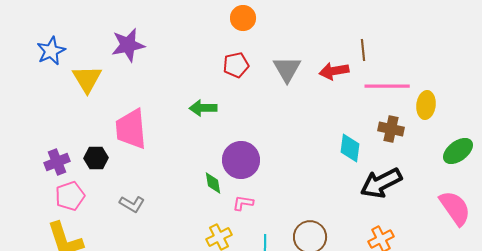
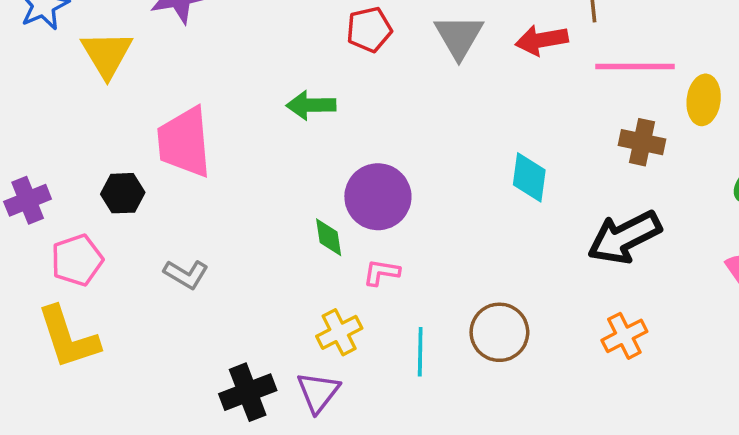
cyan diamond: (350, 148) -> (529, 177), moved
purple cross: (57, 162) -> (28, 200), moved

